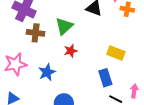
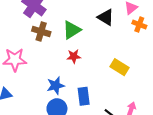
blue star: (47, 72) -> (56, 86), moved
blue rectangle: (105, 78) -> (84, 96), moved

